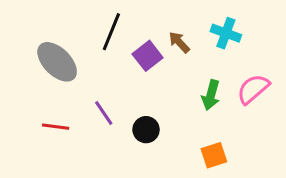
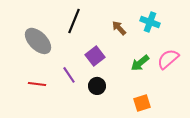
purple square: (148, 56) -> (95, 56), moved
green arrow: (211, 95) -> (140, 63), turned 36

